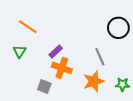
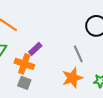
orange cross: (62, 68) -> (24, 64), moved

